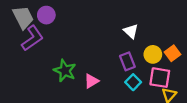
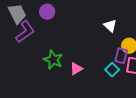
purple circle: (46, 15) -> (47, 12), moved
purple rectangle: (127, 61) -> (121, 56), moved, turned 35

